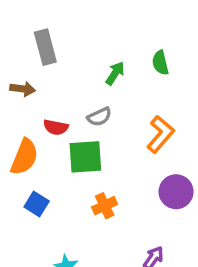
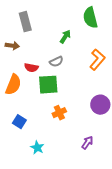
green semicircle: (160, 63) -> (90, 18), moved, size x1.5
orange L-shape: (160, 134) -> (97, 60), moved
blue square: (37, 204) -> (19, 122), moved

